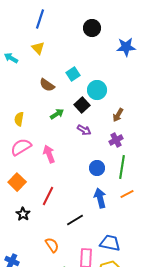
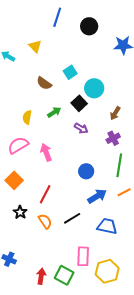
blue line: (40, 19) -> (57, 17), moved
yellow semicircle: (19, 119) -> (27, 117), moved
blue circle: (97, 168) -> (86, 171), moved
blue arrow: (100, 198) -> (97, 196), turned 72
blue trapezoid: (110, 243) -> (107, 226), moved
orange semicircle: (52, 245) -> (45, 221), moved

